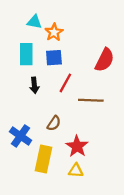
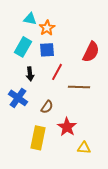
cyan rectangle: (26, 54) -> (23, 47), turned 30
blue cross: (21, 136) -> (18, 98), moved
yellow triangle: (76, 171) -> (84, 148), moved

